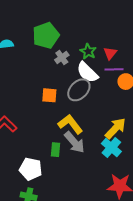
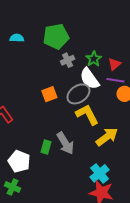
orange square: (49, 95) -> (49, 94), turned -35
yellow L-shape: (70, 124) -> (87, 115), moved
cyan cross: (111, 148) -> (100, 173), moved

